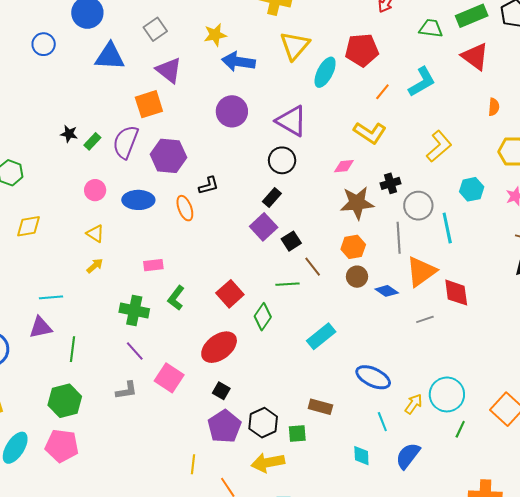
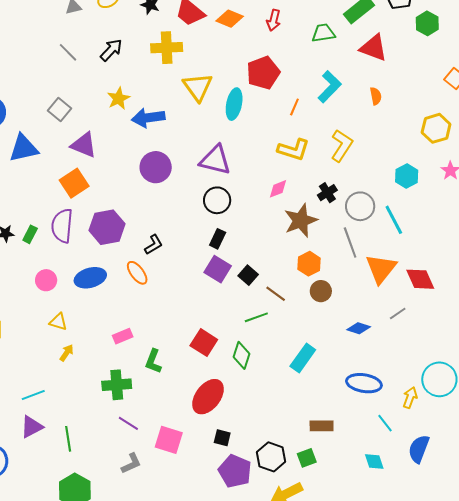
orange semicircle: (494, 107) -> (376, 96), moved
yellow L-shape: (439, 146) -> (342, 146), moved
blue diamond: (387, 291) -> (359, 328), moved

